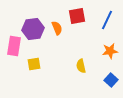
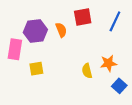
orange star: (110, 51) -> (108, 63), moved

